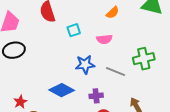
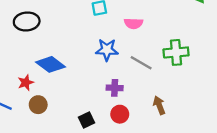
blue diamond: (62, 90) -> (51, 64), moved

